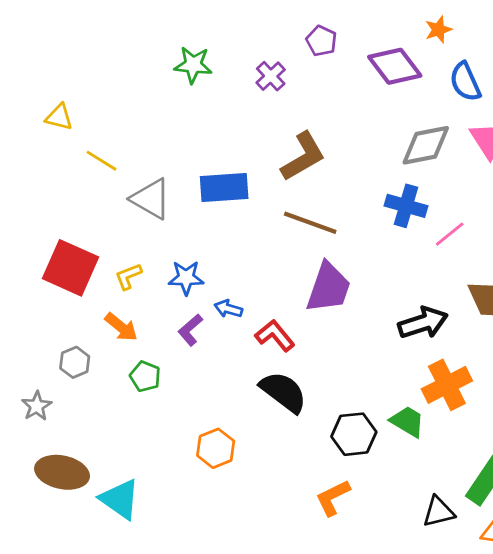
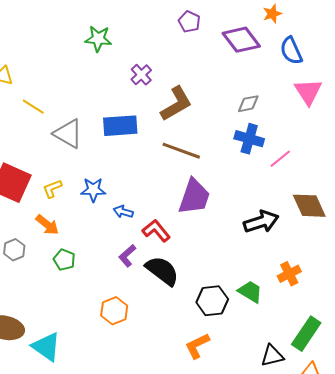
purple cross: (271, 76) -> (141, 75), moved
gray diamond: (426, 145) -> (248, 104), moved, size x0.6
purple L-shape: (190, 330) -> (127, 256), moved
orange cross: (447, 385) -> (289, 274), moved, size x0.7

